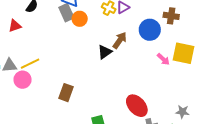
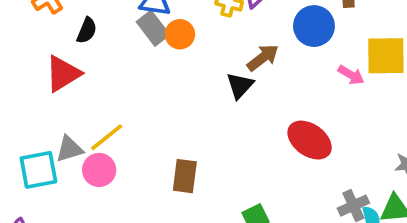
red triangle: (15, 26) -> (63, 74), size x1.5
brown arrow: (120, 40) -> (263, 58), turned 30
red ellipse: (137, 106) -> (310, 140), moved

